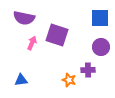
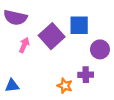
blue square: (100, 18) -> (79, 25), moved
purple square: (57, 35) -> (52, 36), turned 30

